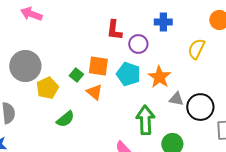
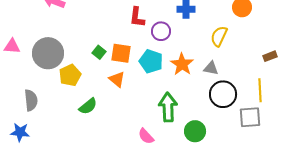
green square: (76, 75) -> (99, 52), moved
gray triangle: (176, 99) -> (211, 68), moved

